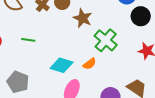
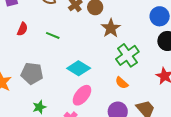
orange semicircle: (90, 64) -> (122, 83), moved, turned 64
gray pentagon: (18, 82) -> (32, 73), turned -30

